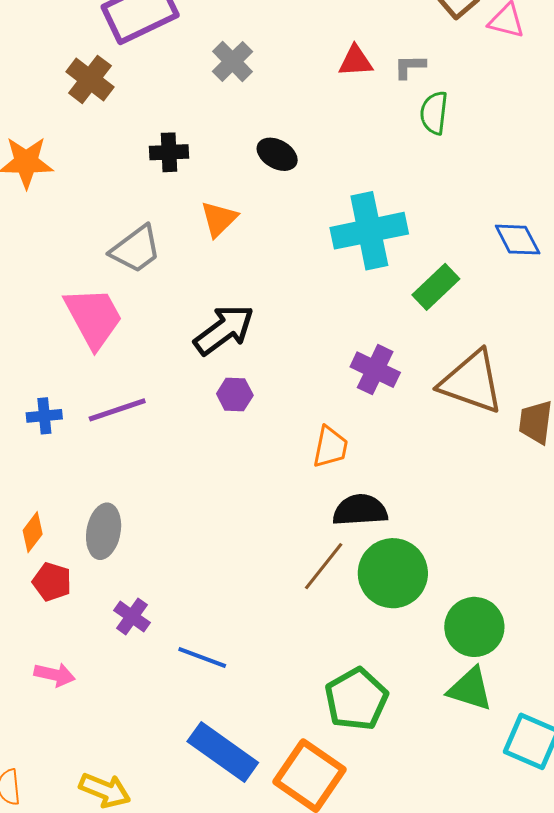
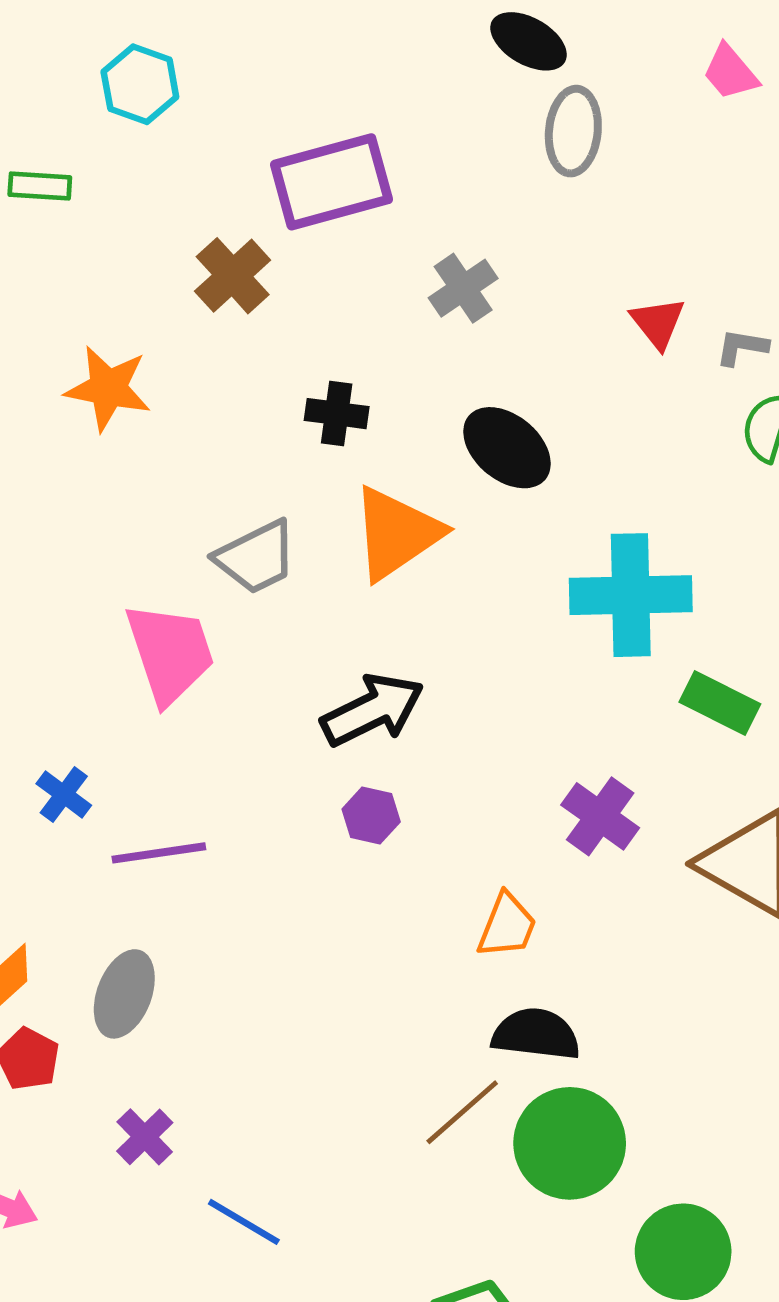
red triangle: (356, 61) -> (658, 323), turned 45
black ellipse: (277, 154) -> (507, 448), size x1.4
orange triangle: (219, 219) -> (396, 533), size x1.6
green rectangle: (436, 287) -> (720, 703), turned 60
purple line: (117, 410) -> (159, 853), moved
blue cross: (44, 416) -> (64, 794), turned 32

